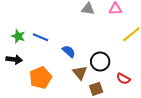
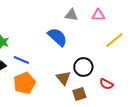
blue line: (40, 37) -> (21, 60), moved
blue semicircle: (69, 51) -> (57, 37), moved, size x1.5

